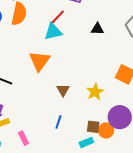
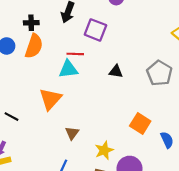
red line: (58, 17) -> (75, 54), turned 42
yellow star: (95, 92) -> (104, 150), moved

